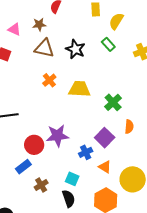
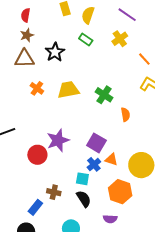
brown star: (39, 25) -> (27, 35), moved
black star: (75, 49) -> (55, 52), turned 30
purple square: (105, 138) -> (96, 143), moved
blue cross: (86, 152) -> (94, 164), moved
blue rectangle: (23, 167) -> (35, 207), moved
brown cross: (41, 185) -> (54, 192), turned -32

